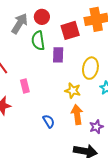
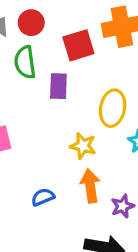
blue semicircle: (49, 121) -> (43, 197), turned -80

